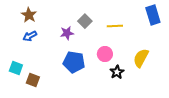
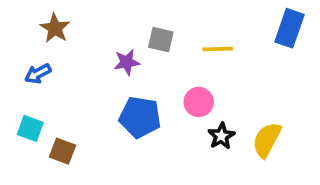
blue rectangle: (153, 15) -> (289, 28), turned 36
gray square: (85, 21) -> (161, 40), turned -32
blue arrow: (30, 36) -> (38, 74), moved
yellow semicircle: (141, 58) -> (267, 140), moved

